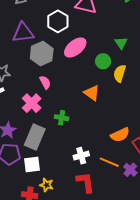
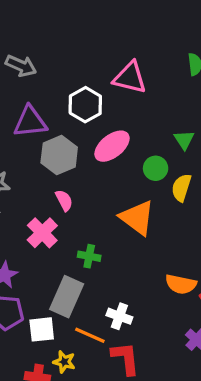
orange triangle: (92, 93) -> (137, 218), size x1.4
orange semicircle: (120, 135) -> (181, 284), turned 36
gray rectangle: (35, 137) -> (67, 297), moved
white cross: (81, 156) -> (119, 316), turned 35
orange line: (109, 162) -> (90, 335), moved

